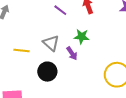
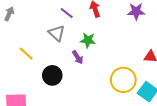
gray triangle: (51, 43) -> (57, 33), moved
yellow line: (22, 51) -> (26, 54), turned 35

